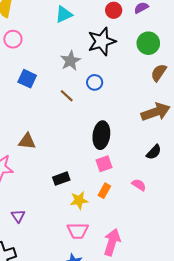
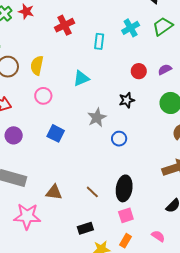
cyan triangle: (64, 14) -> (81, 78), moved
black star: (102, 41) -> (127, 100), size x0.6
brown line: (67, 96) -> (92, 192), moved

